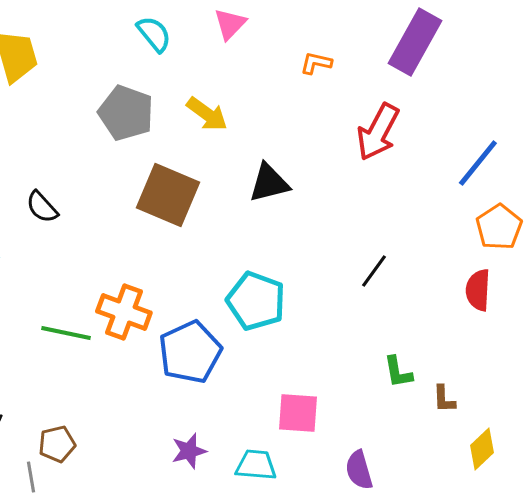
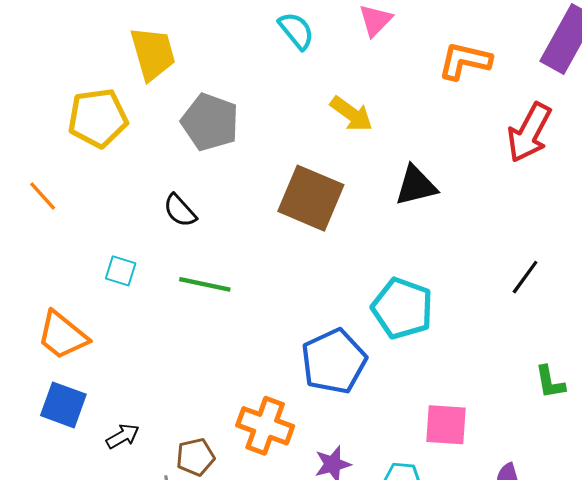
orange L-shape: (316, 63) -> (465, 61), size x1.6
gray pentagon: (126, 113) -> (210, 122), moved
orange cross: (124, 312) -> (265, 426), moved
green line: (66, 333) -> (205, 284), moved

